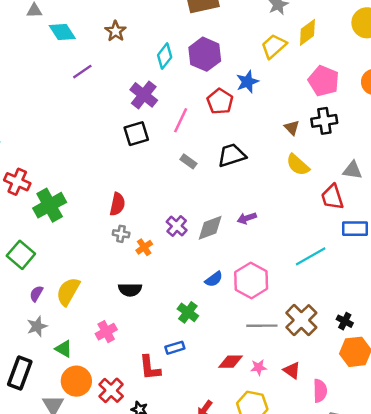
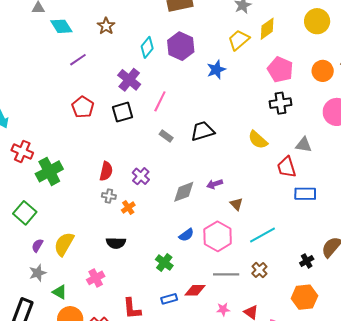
red pentagon: (220, 101) -> (83, 107), moved
brown triangle: (292, 128) -> (236, 204), moved
purple cross: (177, 226) -> (141, 176), moved
cyan line: (311, 256) -> (263, 235), moved
brown cross: (301, 320) -> (259, 270), size x0.6
black cross: (345, 321) -> (307, 261), moved, turned 32
blue rectangle: (175, 348) -> (169, 299), moved
red diamond: (231, 362) -> (195, 290), moved

